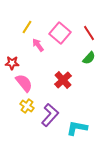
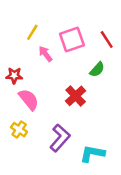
pink square: (60, 33) -> (72, 39), turned 30
green semicircle: (89, 58) -> (97, 69), moved
yellow cross: (27, 106) -> (19, 130), moved

